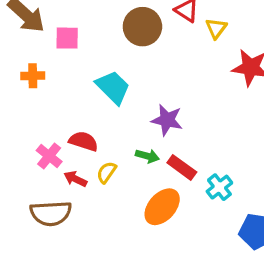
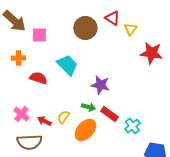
red semicircle: (84, 141) -> (38, 78), moved
pink cross: (49, 156) -> (21, 114), moved
orange ellipse: (162, 207) -> (85, 130), moved

